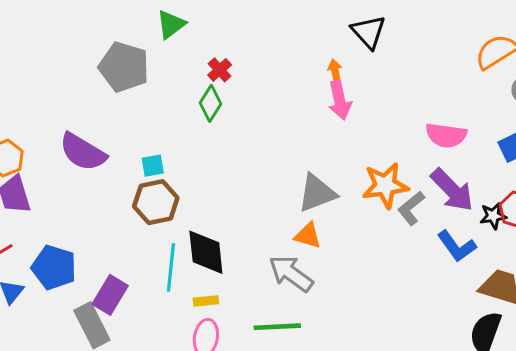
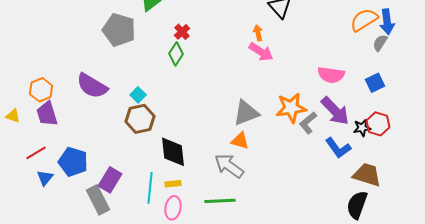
pink arrow: (340, 100) -> (261, 52), turned -45
cyan square: (153, 166) -> (138, 95), turned -35
cyan line: (171, 267) -> (150, 188), moved

